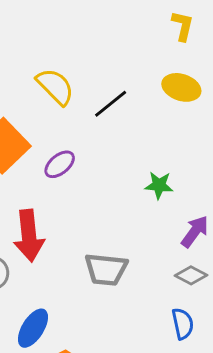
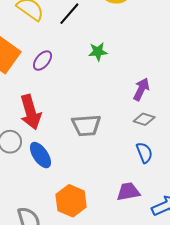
green star: (159, 185) -> (98, 52), moved
blue ellipse: (33, 328) -> (40, 155), moved, turned -56

